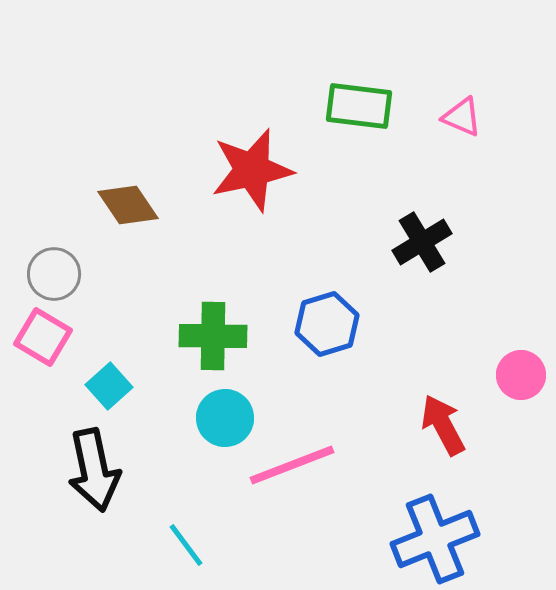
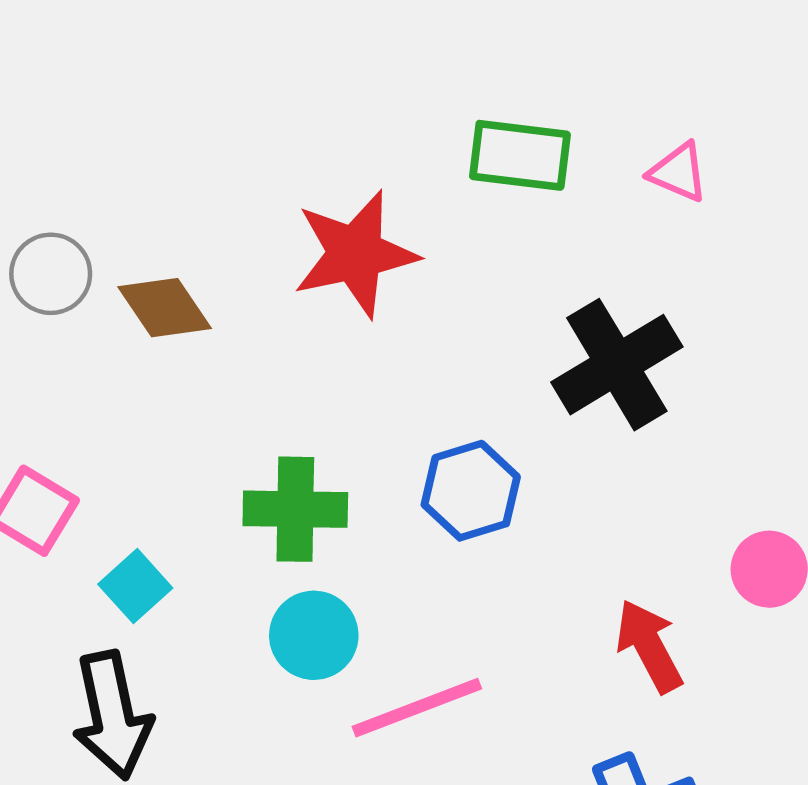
black cross: (422, 242) -> (617, 365), size x1.4
gray circle: (54, 274) -> (51, 274), moved

